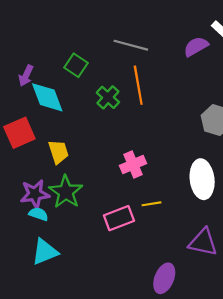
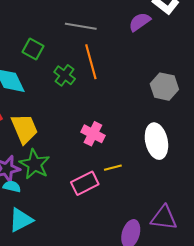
yellow trapezoid: (58, 152) -> (25, 129), size x1.4
pink cross: (133, 165) -> (93, 134), turned -35
purple triangle: (203, 242) -> (164, 218), moved

